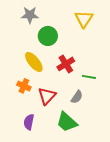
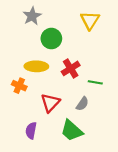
gray star: (30, 15) -> (32, 16), turned -30
yellow ellipse: (34, 62) -> (36, 66), turned -50
orange cross: (24, 86) -> (19, 86), moved

